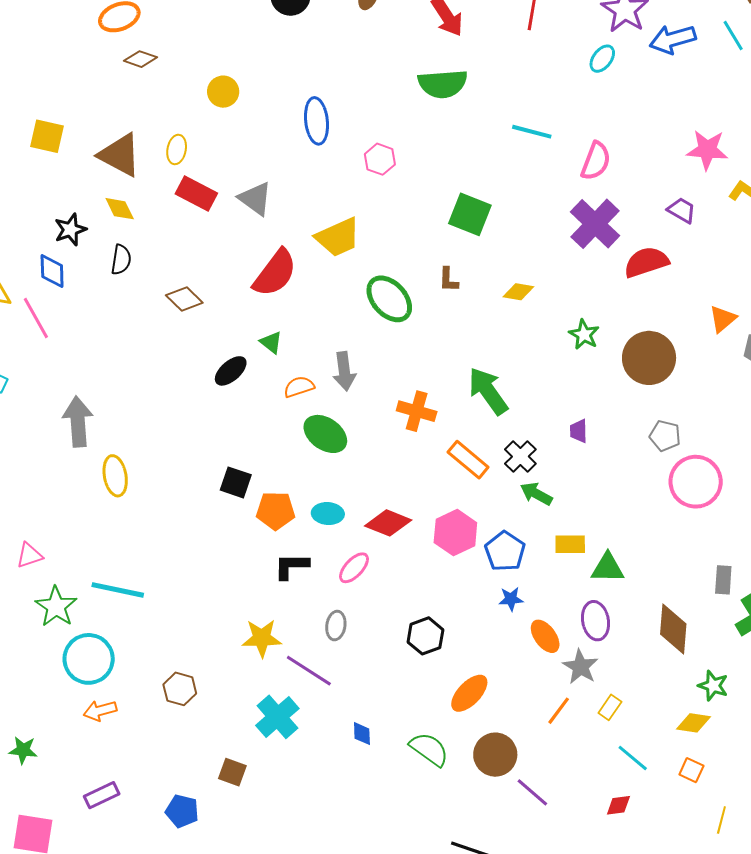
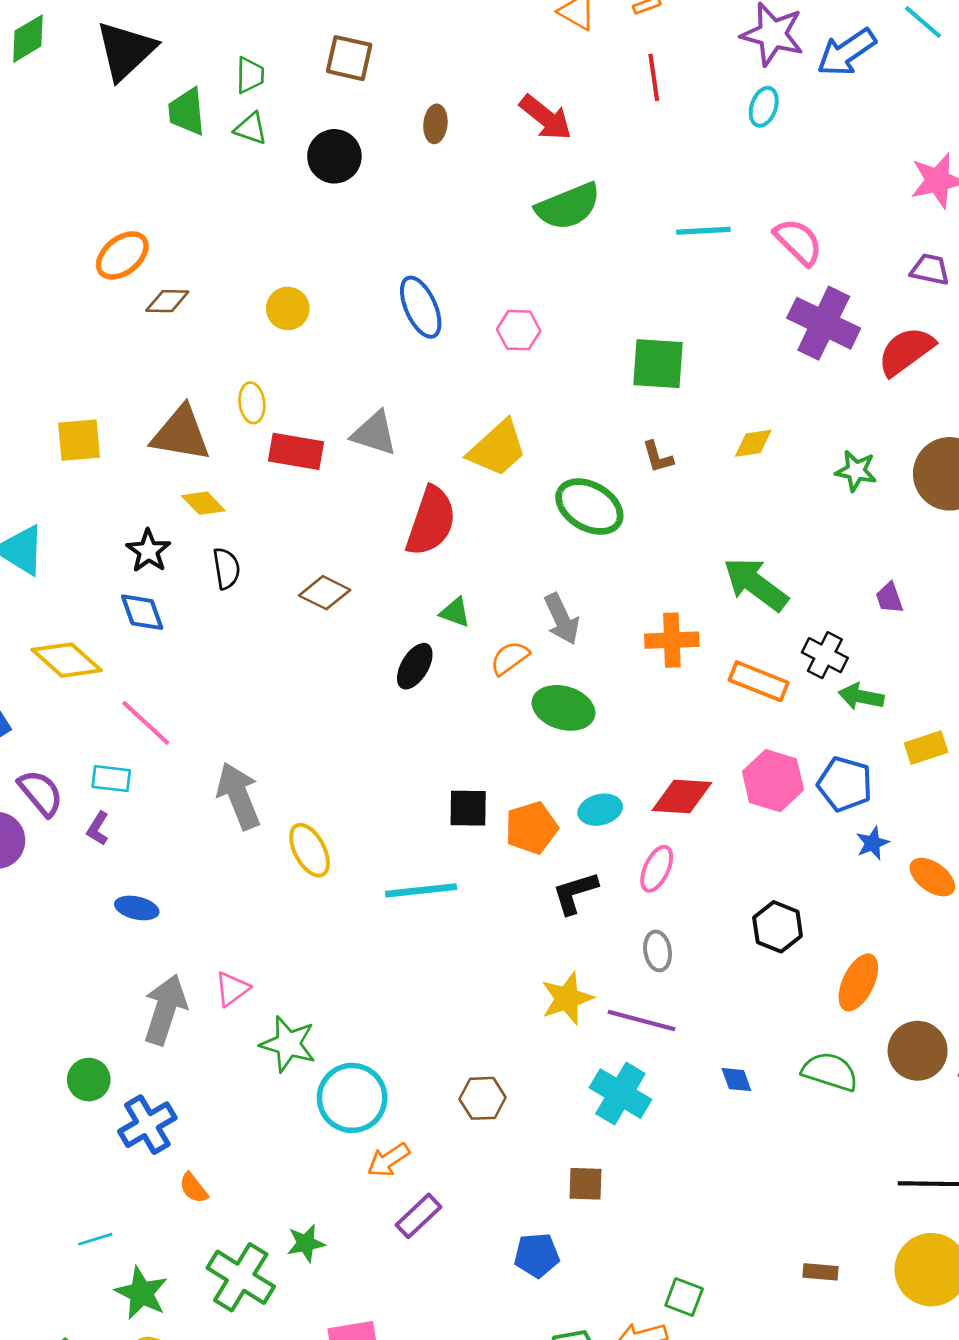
pink semicircle: (596, 161) -> (798, 242), turned -48
pink line: (36, 318) -> (146, 723), moved
cyan line: (118, 590) -> (421, 890), moved
purple rectangle: (102, 795) -> (419, 1216), moved

